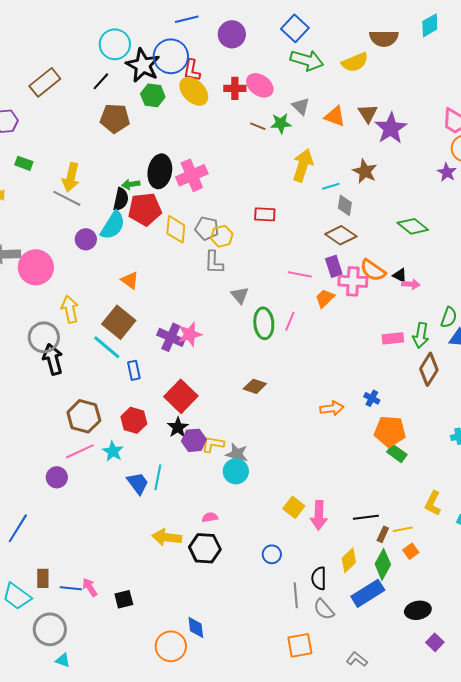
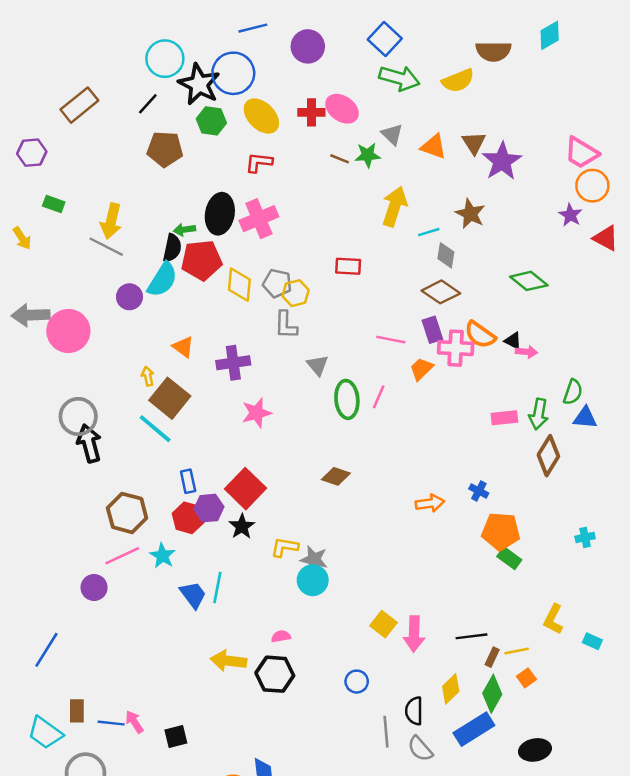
red L-shape: (192, 70) -> (259, 162), moved, turned 85
yellow arrow: (70, 309) -> (148, 376), moved, size x0.6
purple cross: (171, 337) -> (233, 363), moved, turned -32
blue rectangle: (134, 370) -> (188, 481), moved
purple hexagon: (194, 440) -> (209, 508), moved

